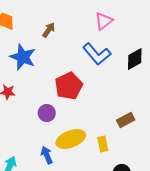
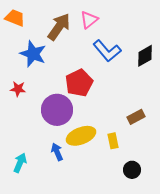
pink triangle: (104, 21) -> (89, 20), moved
brown arrow: (49, 30) -> (59, 27), size x1.8
purple circle: (47, 113) -> (57, 110), size x1.8

